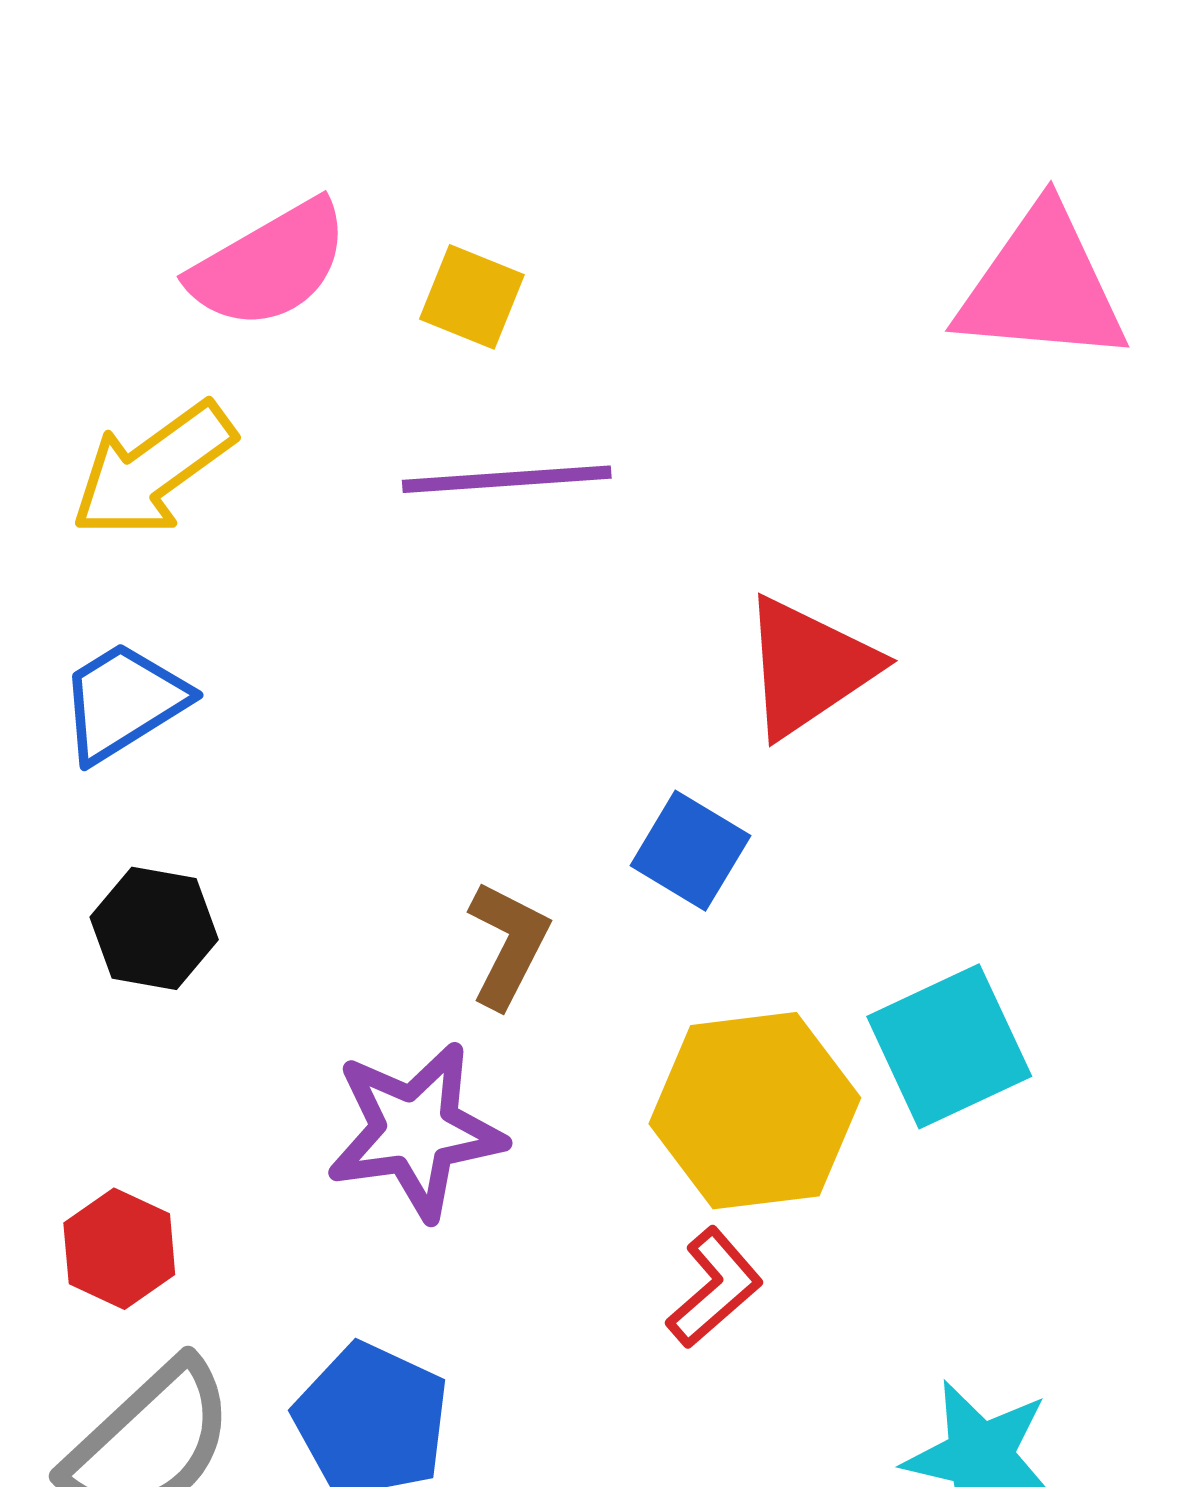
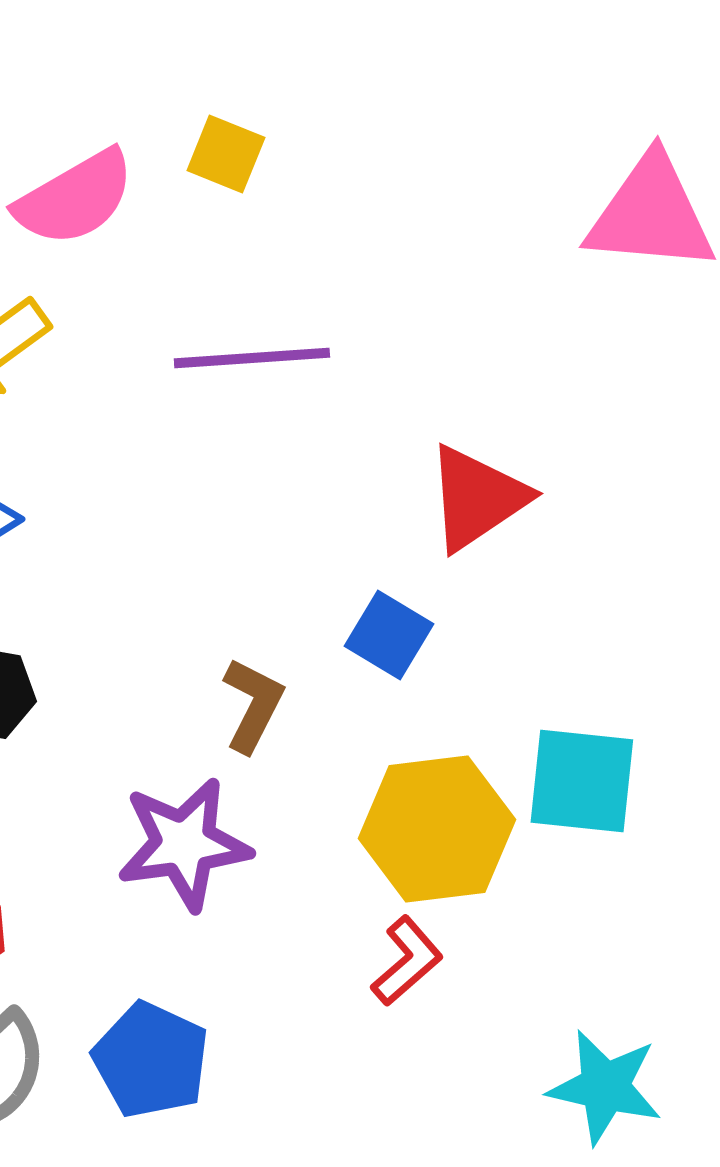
yellow square: (472, 297) -> (226, 154), moved
cyan square: (949, 1046) -> (582, 781), turned 31

